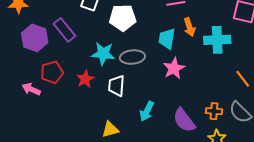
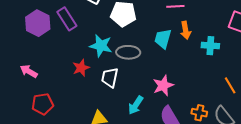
cyan cross: (217, 40) -> (210, 46), size x0.7
pink star: (174, 68) -> (163, 85), moved
red pentagon: (52, 72) -> (43, 104), moved

